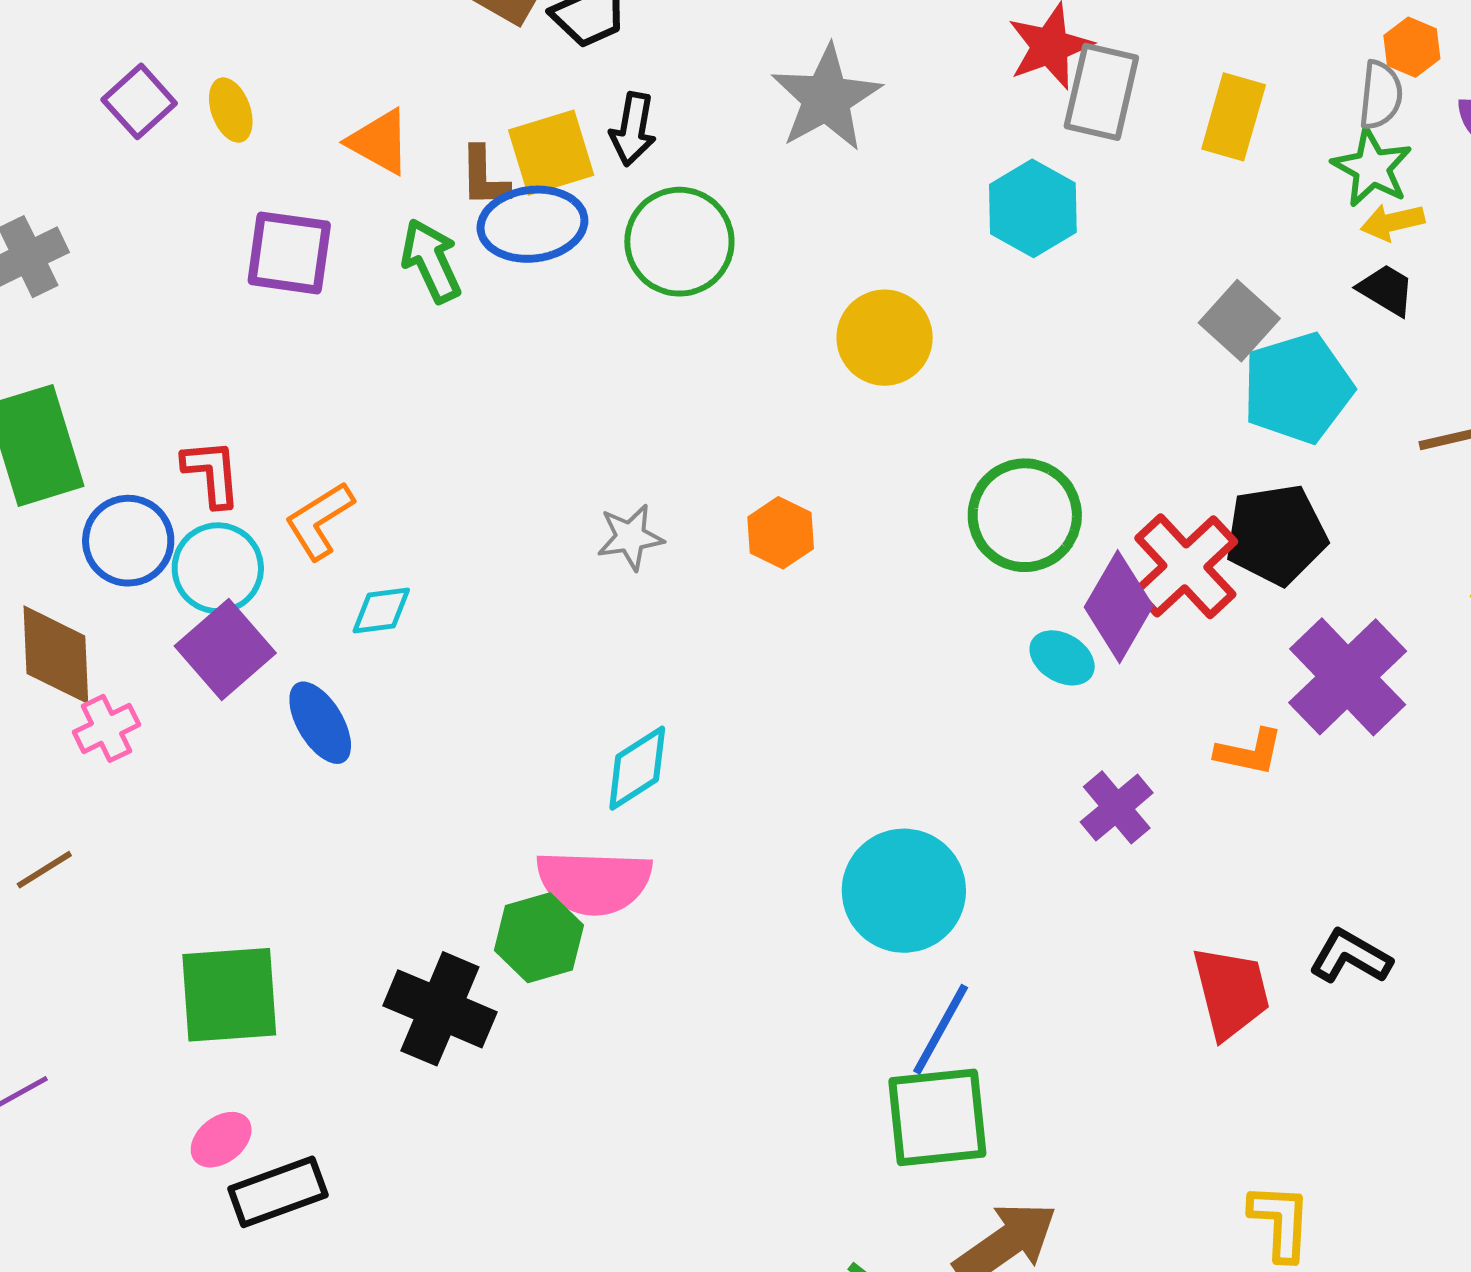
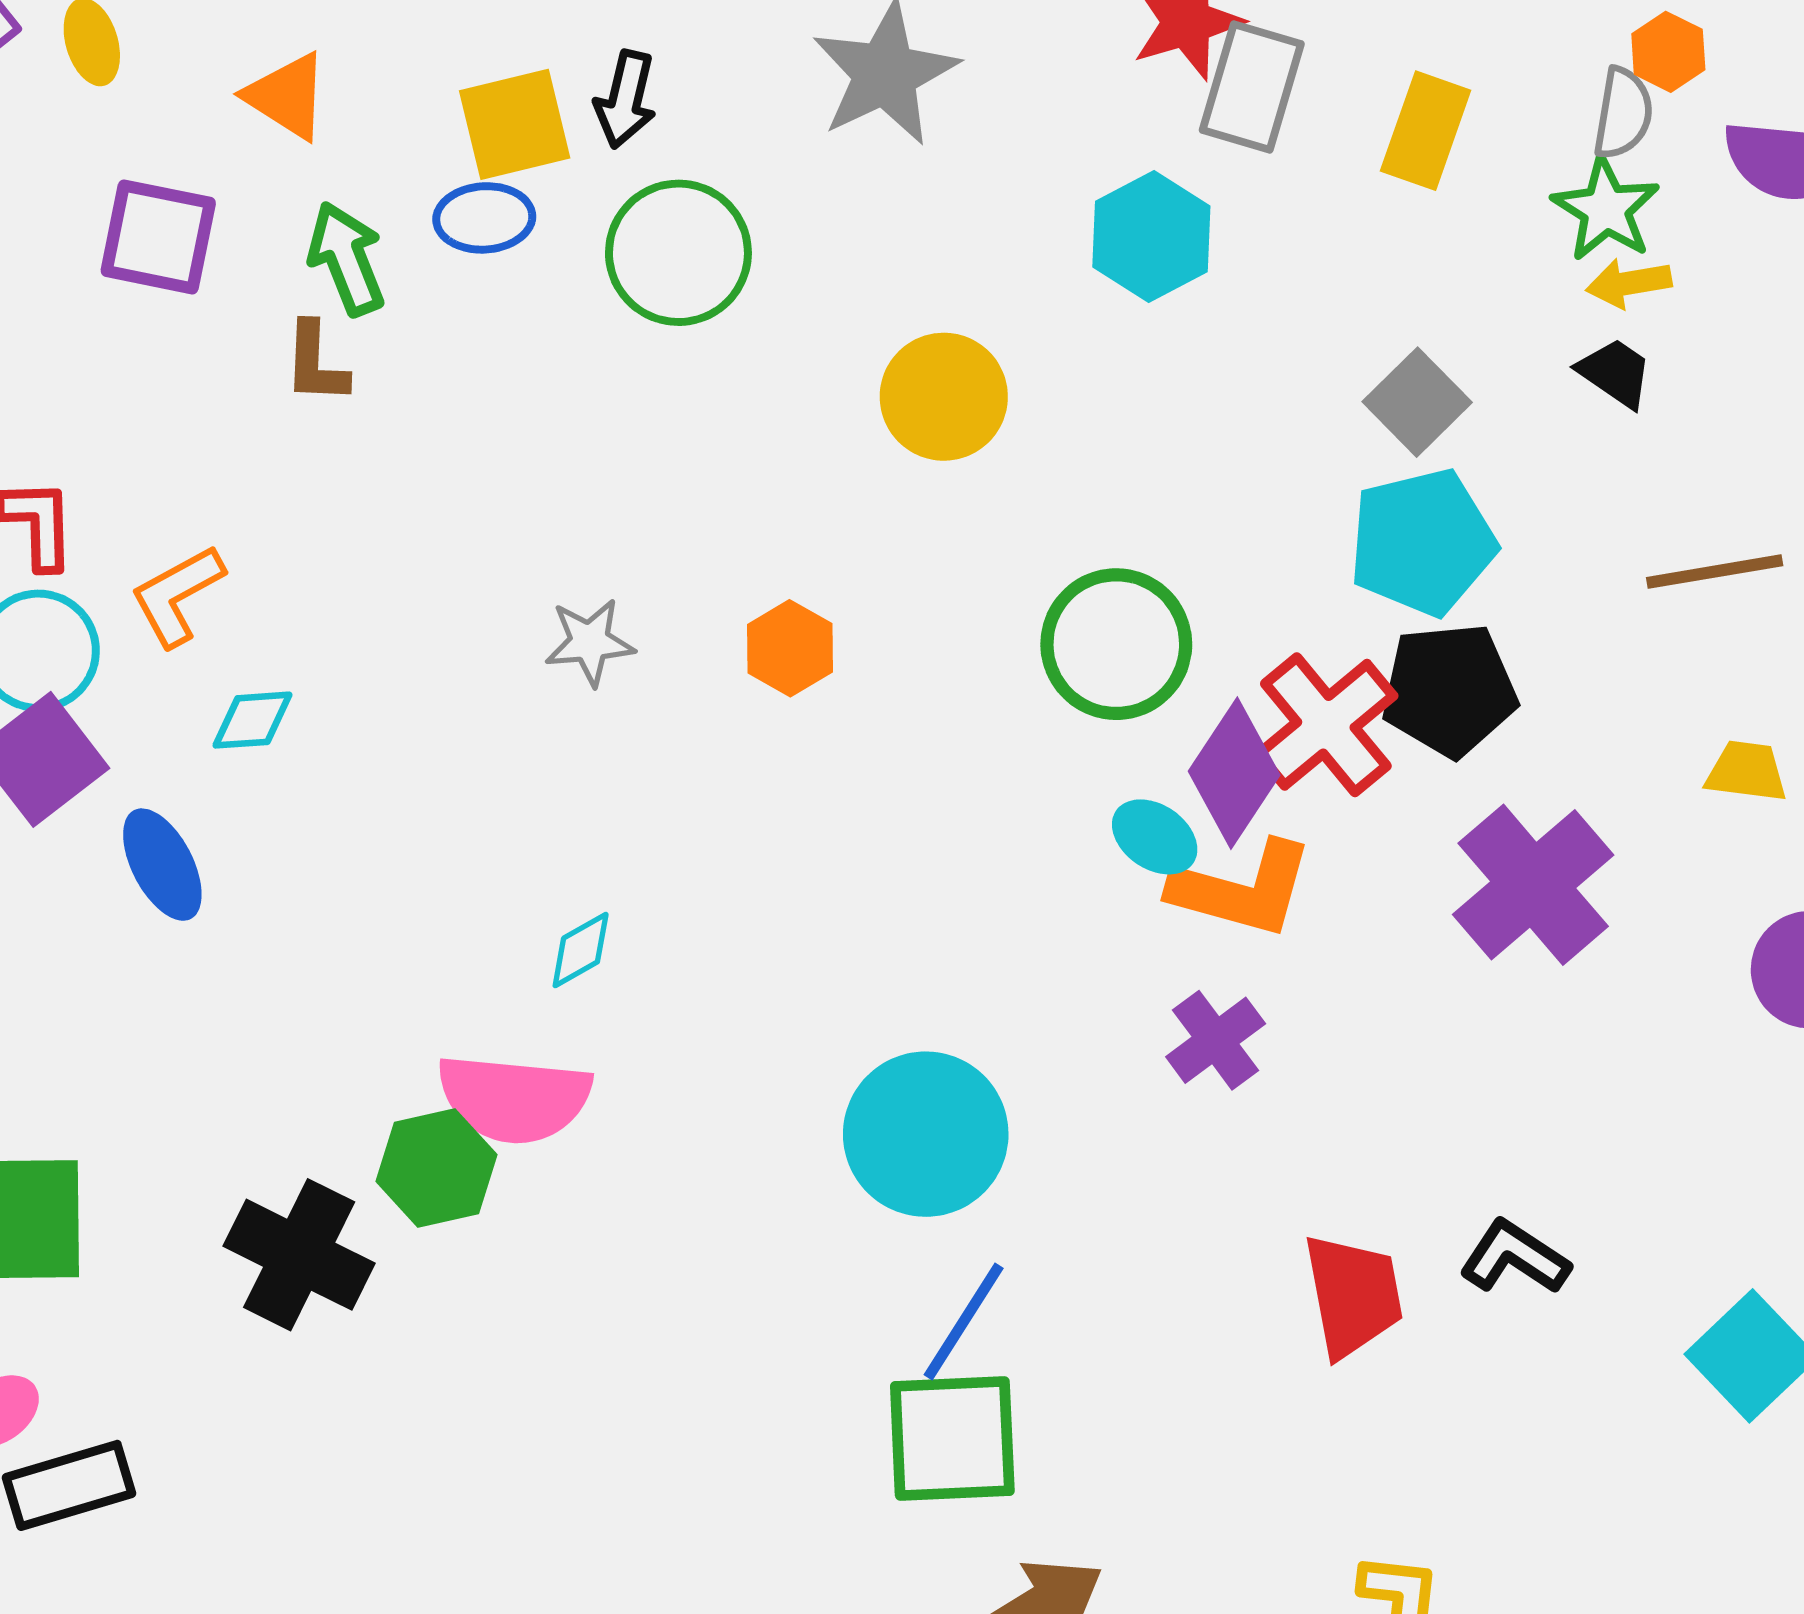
brown L-shape: (484, 177) -> (316, 363), moved
blue ellipse: (532, 224) -> (484, 218), size x0.7
cyan pentagon: (1298, 388) -> (1422, 542), moved
orange L-shape: (1249, 752) -> (1242, 889), moved, size x1.6
cyan diamond: (637, 768) -> (581, 950), size x0.7

